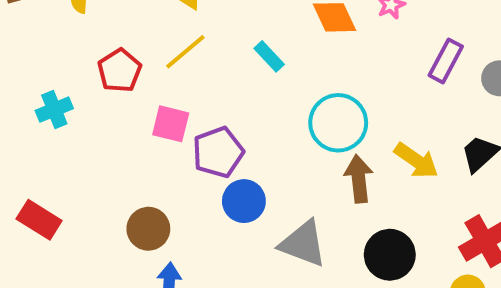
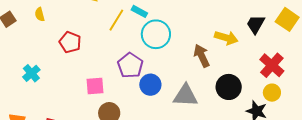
yellow line: (185, 52) -> (116, 20), moved
cyan cross: (54, 110) -> (31, 73), moved
cyan circle: (338, 123) -> (156, 34), moved
pink square: (171, 124) -> (95, 86), moved

